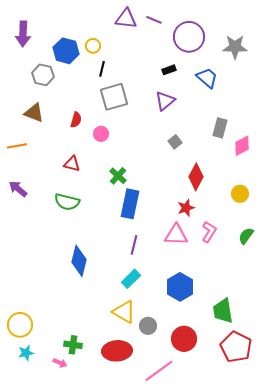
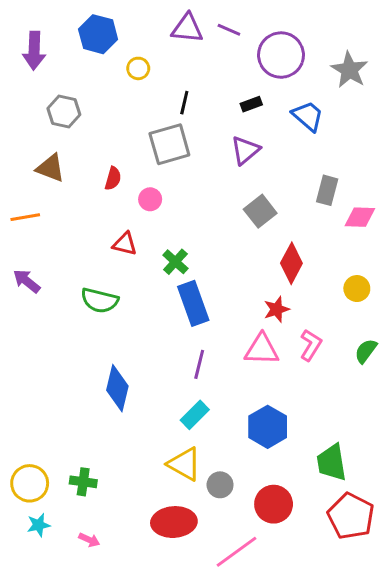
gray star: (235, 47) -> (349, 70), turned 30
blue hexagon: (66, 51) -> (98, 34), moved
black line: (102, 69) -> (184, 103), moved
gray square: (175, 142) -> (260, 211), size x1.5
pink diamond: (242, 146) -> (360, 217), turned 30
red triangle: (72, 164) -> (125, 244), moved
blue rectangle: (130, 204) -> (193, 303), turned -32
green cross: (73, 345) -> (83, 482), moved

